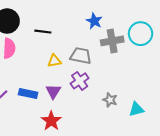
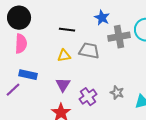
black line: (43, 32) -> (67, 30), moved
purple cross: (80, 81) -> (88, 97), moved
blue rectangle: (28, 94) -> (28, 75), moved

